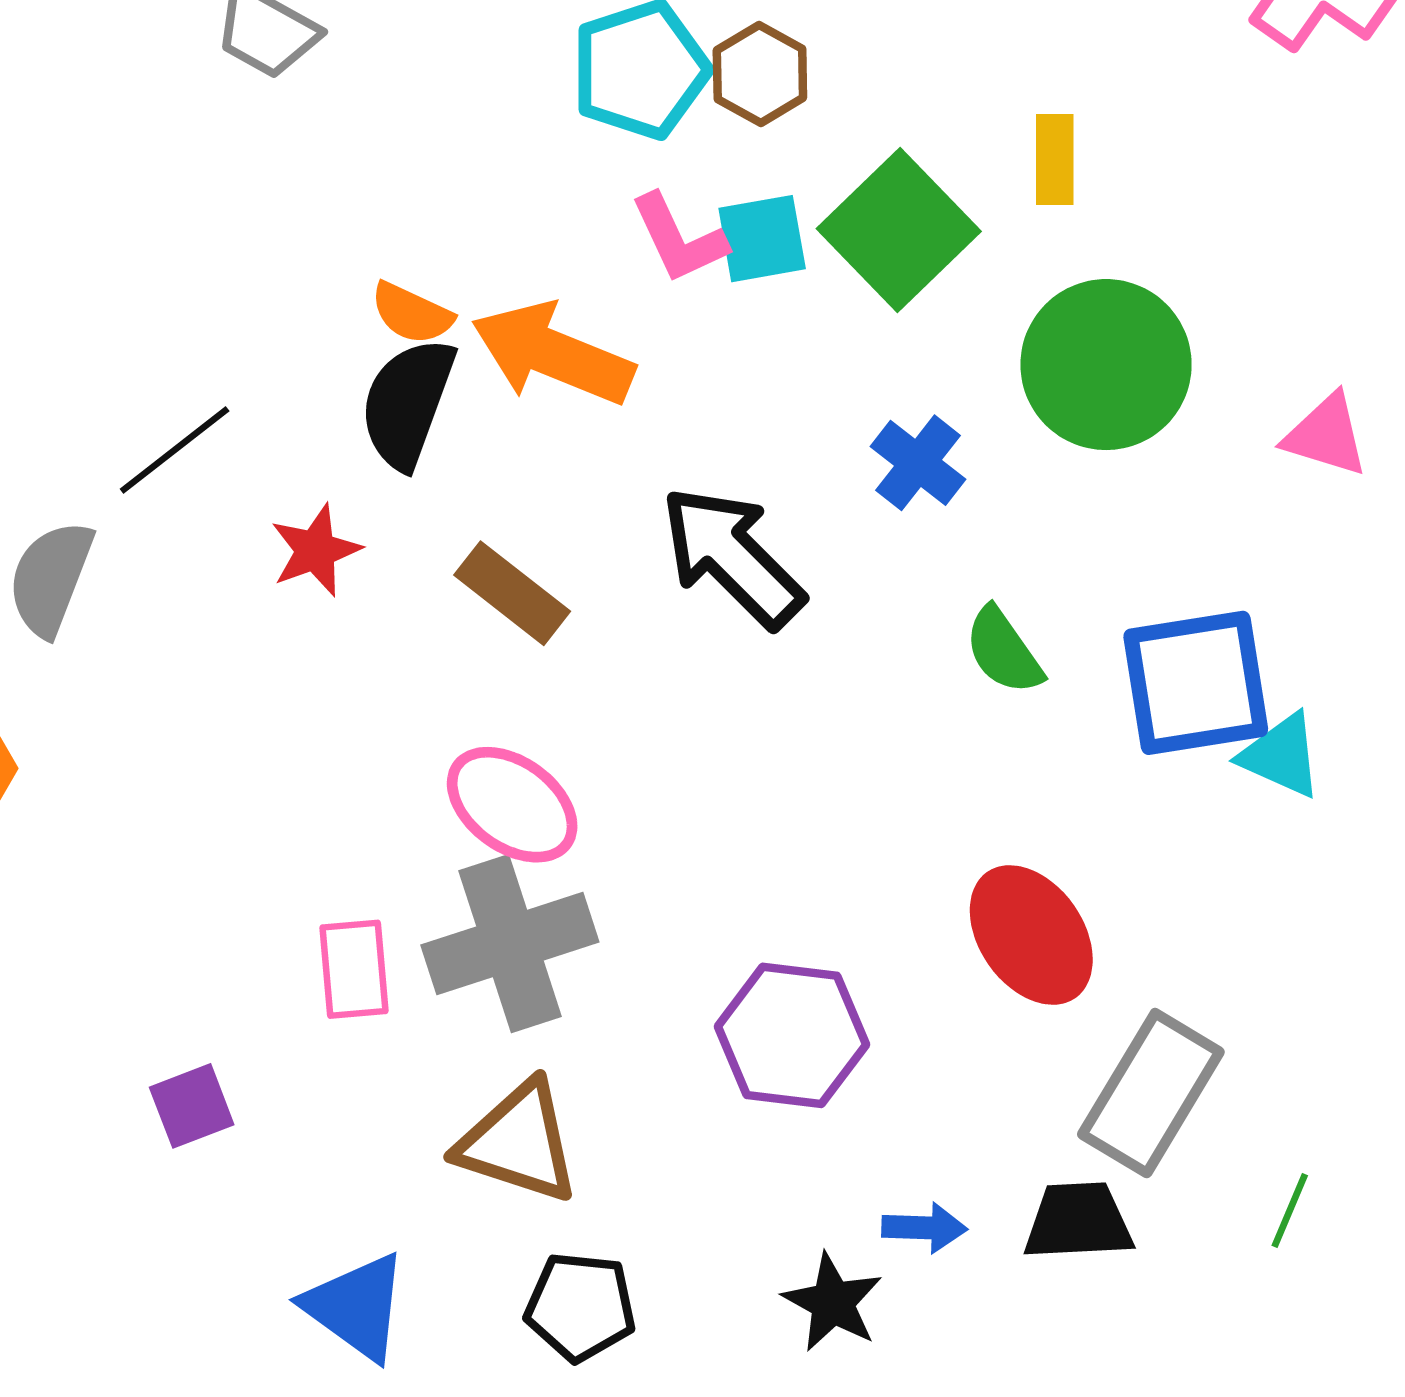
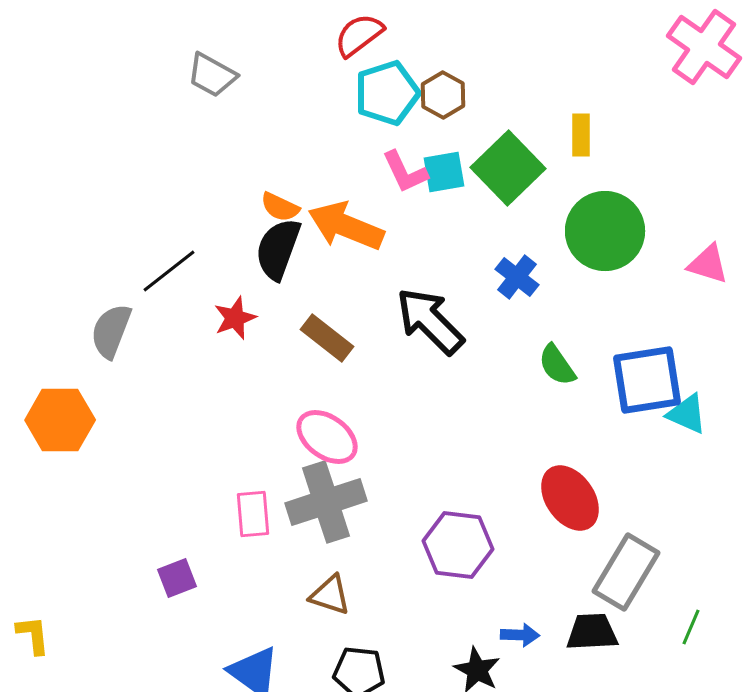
brown triangle: (519, 1142) -> (330, 595), size x0.7

